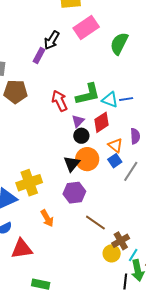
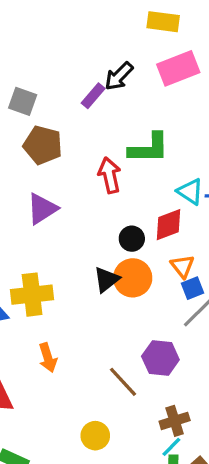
green L-shape: (88, 94) -> (149, 148), moved
purple triangle: (78, 121) -> (42, 209), moved, size x1.5
blue square: (115, 161) -> (192, 288), moved
purple hexagon: (74, 193) -> (160, 358), moved
brown cross: (121, 241) -> (175, 421), moved
yellow circle: (112, 253) -> (95, 436), moved

